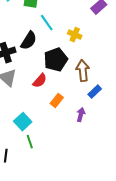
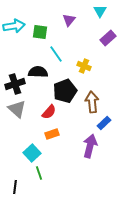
black semicircle: (29, 41) -> (38, 72), turned -120
orange rectangle: (57, 101) -> (52, 134), moved, turned 32
purple arrow: (81, 115) -> (90, 146), size x1.6

